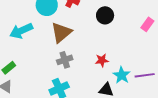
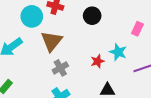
pink rectangle: (147, 24) -> (137, 29), moved
cyan star: (122, 75) -> (118, 52), moved

